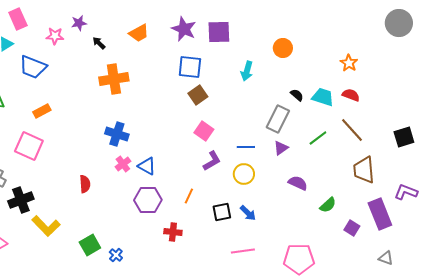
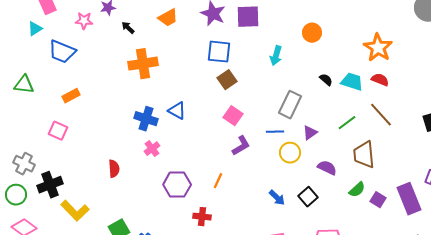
orange star: (349, 63) -> (378, 48), size x1.6
gray rectangle: (278, 119) -> (290, 105), moved
pink square: (29, 146) -> (58, 131), size x0.7
blue triangle: (147, 166) -> (177, 111), moved
brown trapezoid: (364, 170) -> (364, 155), moved
yellow circle: (244, 174) -> (290, 153), moved
black square: (222, 212) -> (308, 197), moved, turned -30
purple square: (352, 228) -> (378, 200), moved

